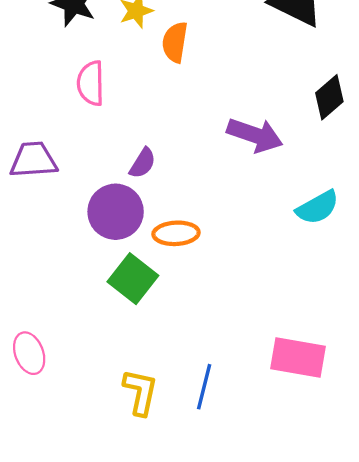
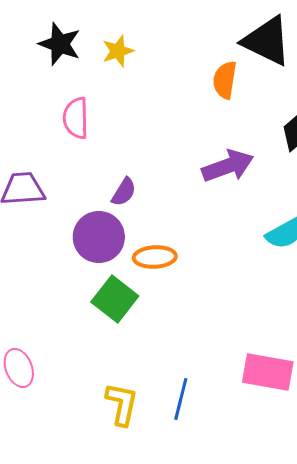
orange semicircle: (175, 42) -> (225, 80), moved
purple arrow: (255, 135) -> (228, 166), turned -39

